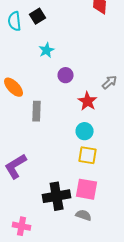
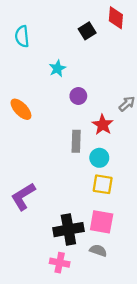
black square: (38, 16) -> (87, 31), moved
gray rectangle: (37, 111) -> (76, 141), moved
pink cross: (22, 226) -> (60, 263), moved

